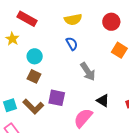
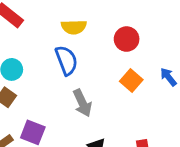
blue semicircle: (72, 44) -> (66, 60), size x1.5

